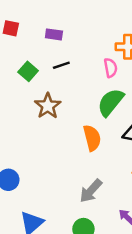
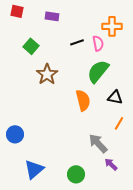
black line: (61, 65) -> (77, 42), moved
gray arrow: (91, 191) -> (98, 143), moved, turned 95

